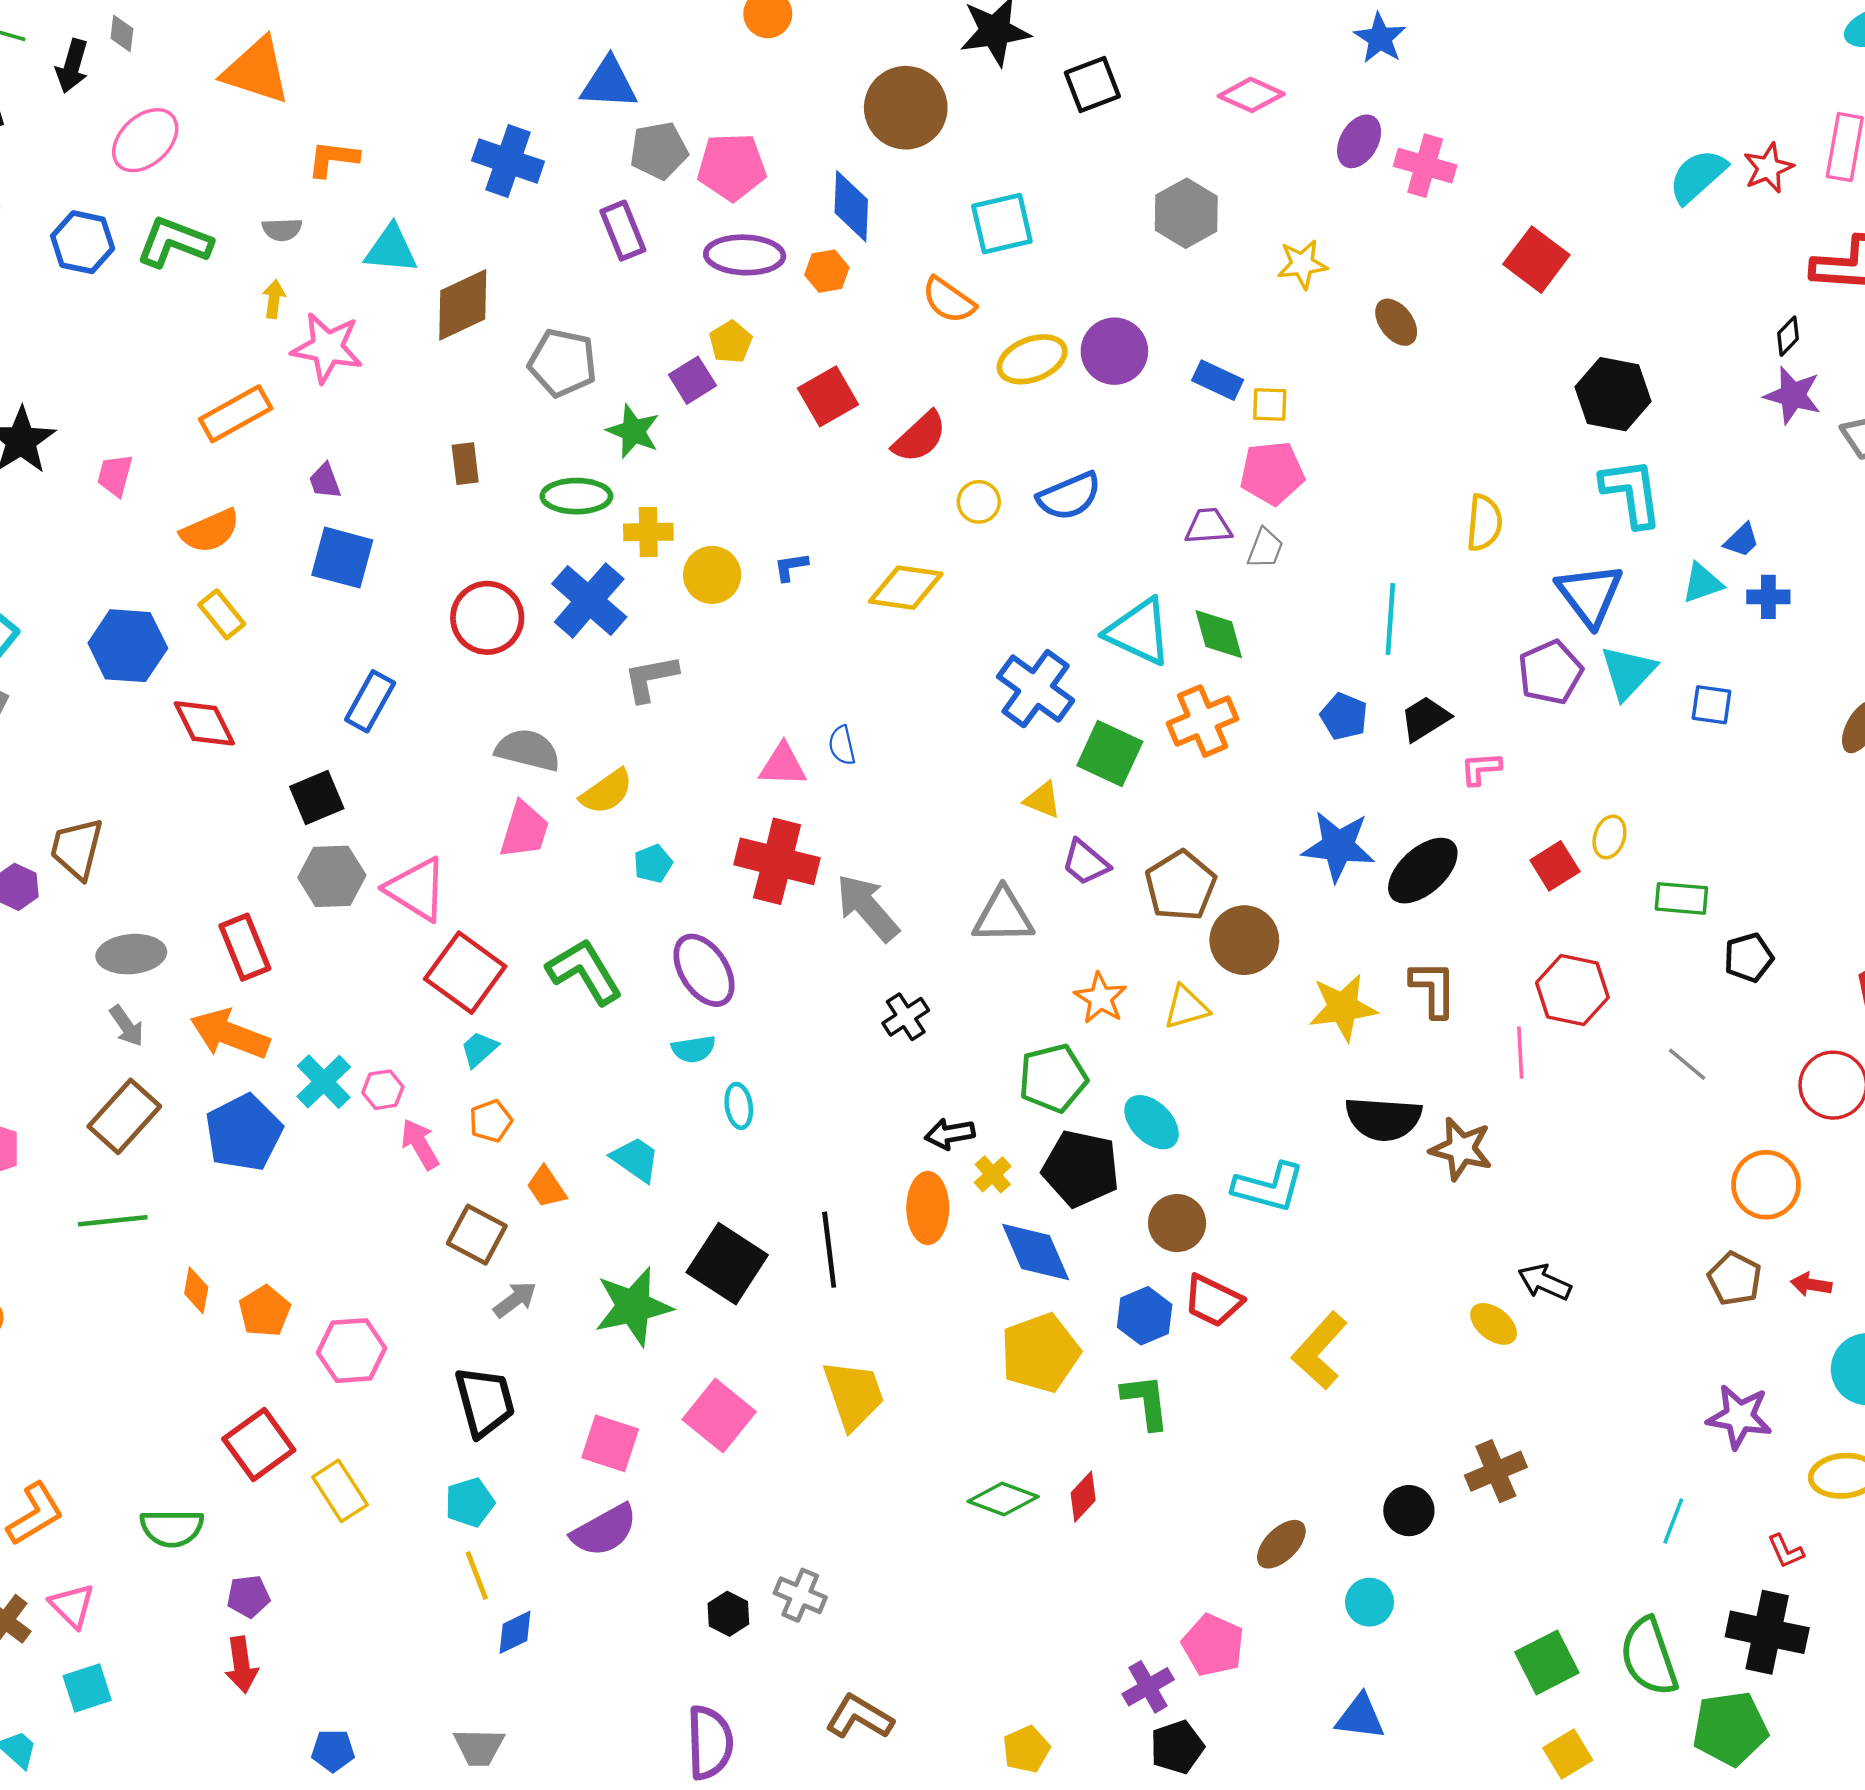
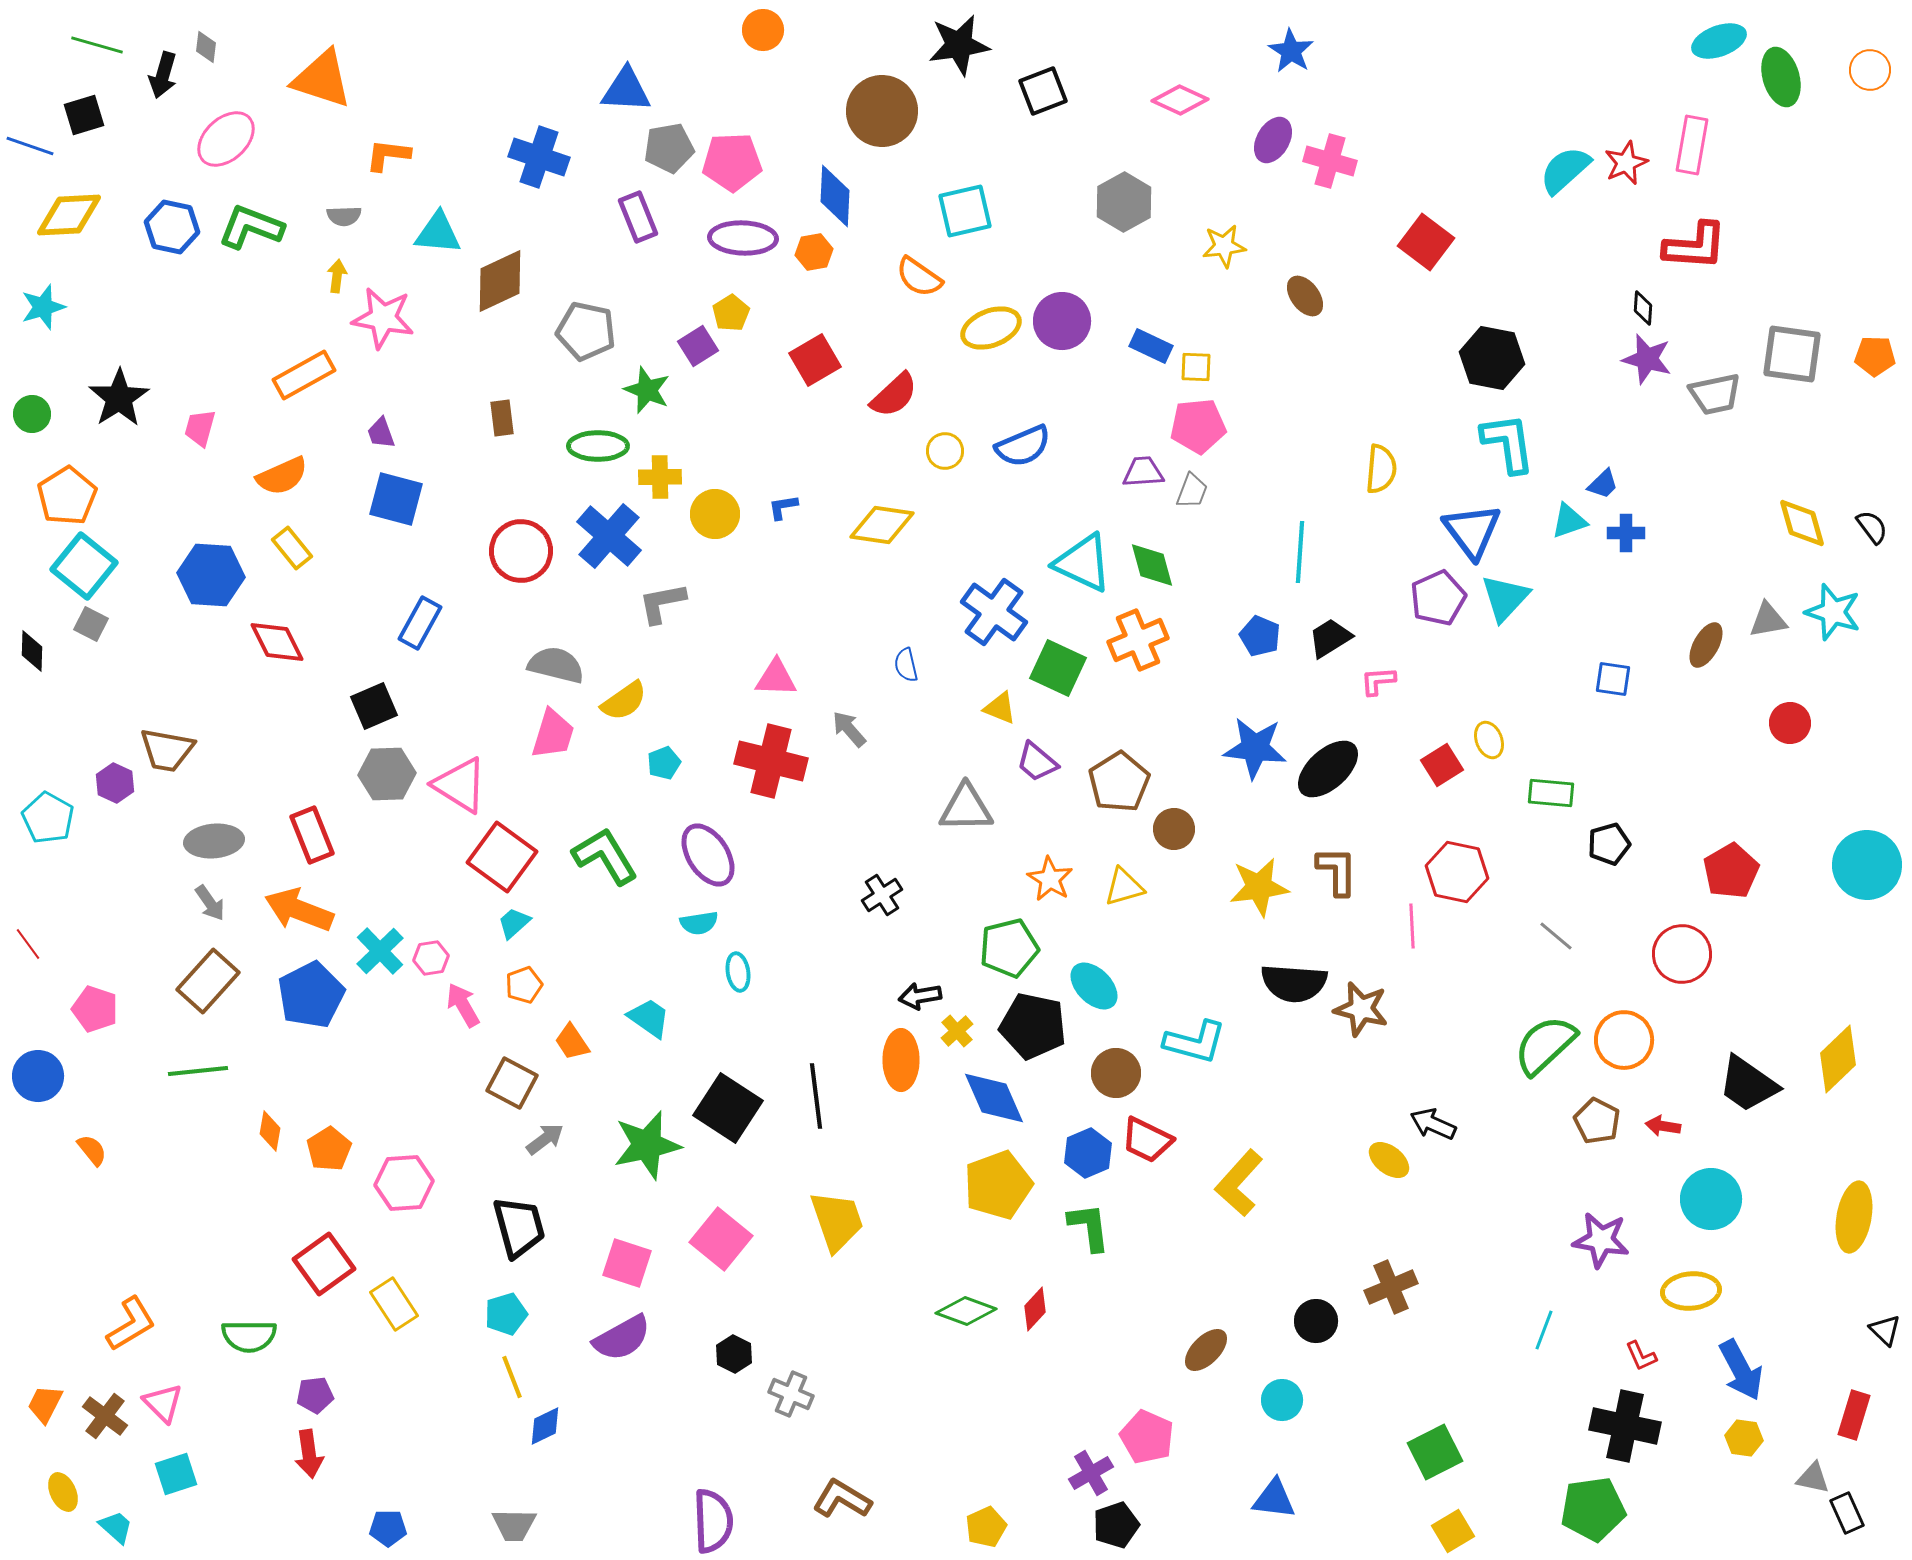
black diamond: (1788, 336) -> (1643, 308), turned -40
blue square: (1712, 705) -> (1613, 679), moved
blue semicircle: (842, 745) -> (906, 665), moved
yellow ellipse: (1609, 837) -> (1489, 740), turned -39
brown trapezoid: (77, 849) -> (167, 750), turned -94
gray arrow: (867, 908) -> (849, 729), moved, size x0.6
brown circle: (1244, 940) -> (1174, 829), size x0.7
black hexagon: (728, 1614) -> (734, 1354), moved
green semicircle: (1649, 1657) -> (1545, 1045), moved, turned 66

